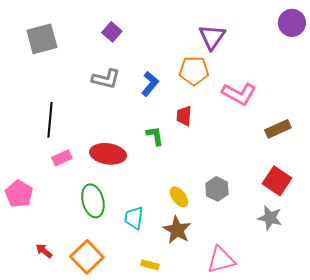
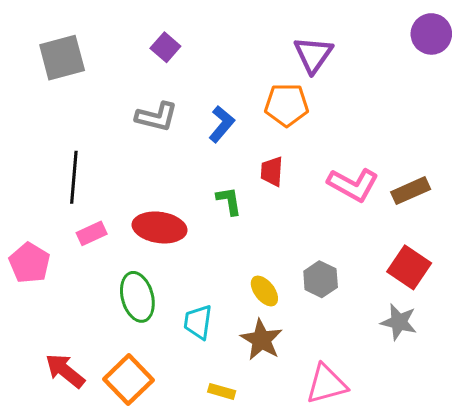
pink L-shape: (239, 94) -> (353, 185), moved
pink pentagon: (19, 194) -> (30, 263), moved
red arrow: (44, 251) -> (65, 371), size x1.6

